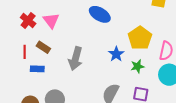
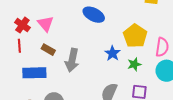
brown rectangle: (43, 47) -> (48, 50), moved
red line: (25, 52) -> (19, 46), moved
blue rectangle: (37, 69) -> (34, 73), size x1.6

